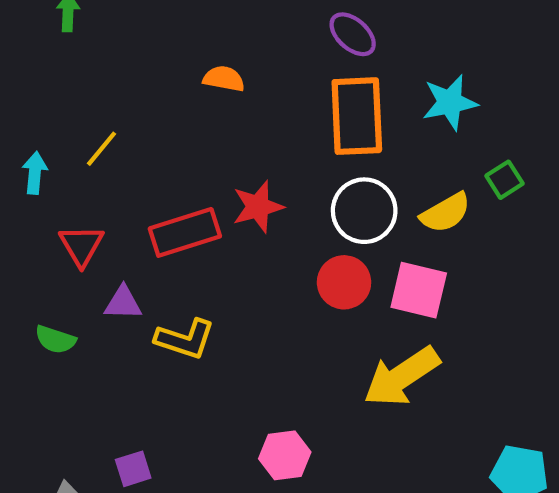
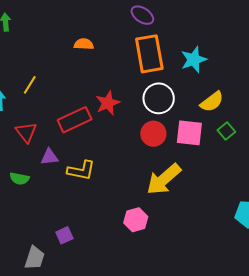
cyan star: (450, 102) -> (194, 60), moved
green square: (504, 180) -> (226, 131), moved
yellow semicircle: (446, 213) -> (212, 102), moved
yellow arrow: (402, 377) -> (164, 179), moved

